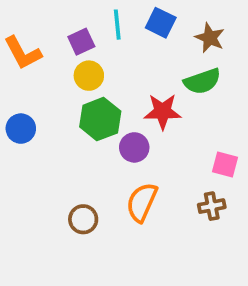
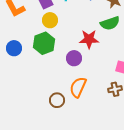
green hexagon: (100, 119) -> (44, 43), moved
brown circle: (83, 219) -> (57, 100), moved

